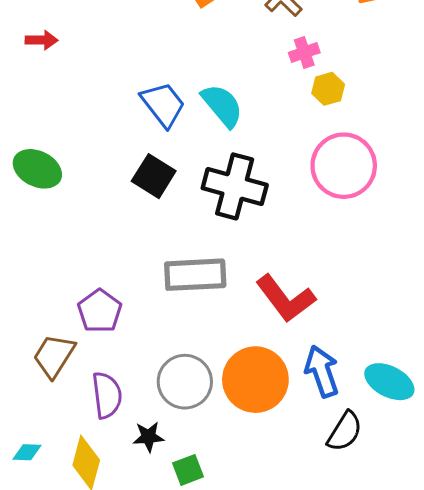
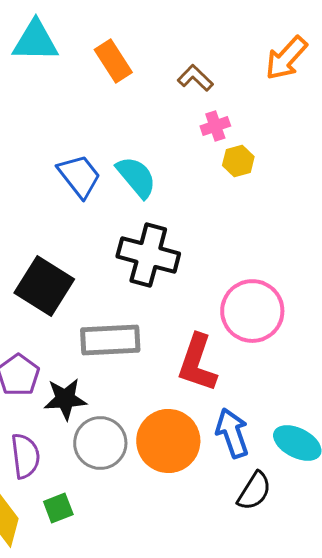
pink circle: (344, 166) -> (252, 311), moved
black square: (154, 176) -> (44, 286), moved, size x1.4
red L-shape: (286, 299) -> (197, 363), turned 56
black star: (148, 437) -> (65, 399), moved, size x1.4
green square: (188, 470) -> (58, 508), moved

